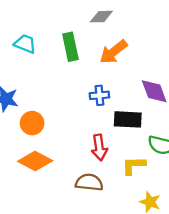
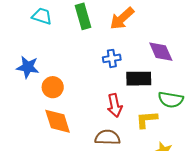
orange diamond: (35, 161) -> (58, 121), turned 48

